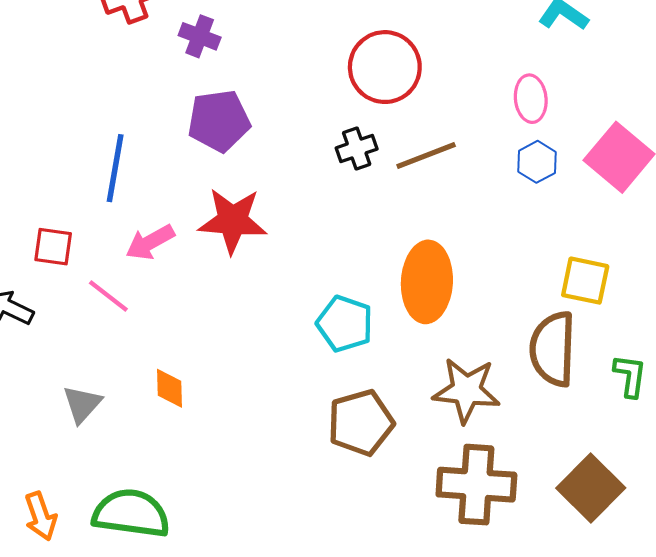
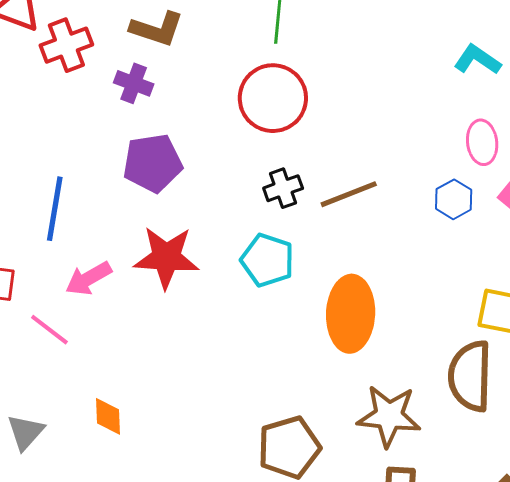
red circle: (385, 67) -> (273, 98), moved
pink ellipse: (531, 99) -> (482, 142), moved
cyan pentagon: (345, 324) -> (267, 260), moved

